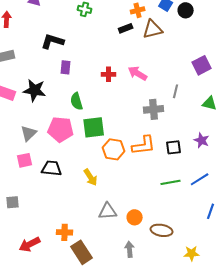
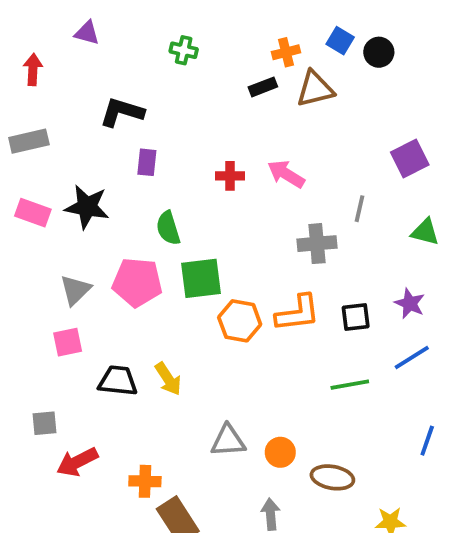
black trapezoid: (52, 168) -> (118, 381), moved
yellow arrow: (91, 177) -> (168, 379), moved
blue line: (200, 179) -> (412, 358), moved
red arrow: (30, 244) -> (77, 462), moved

